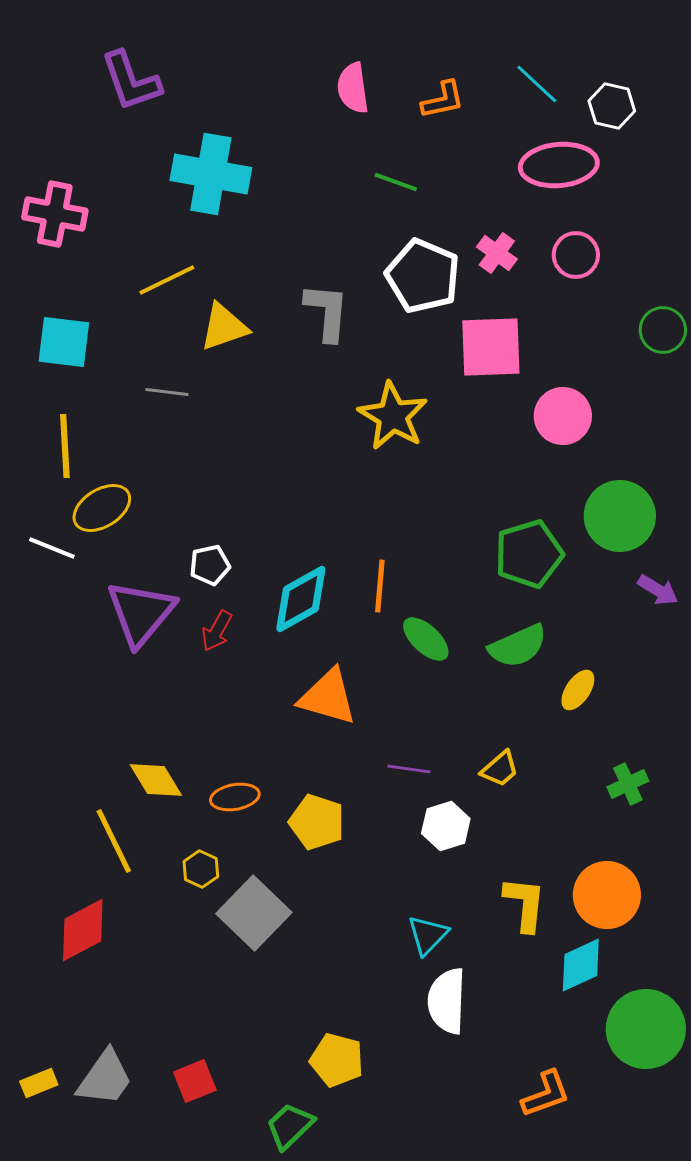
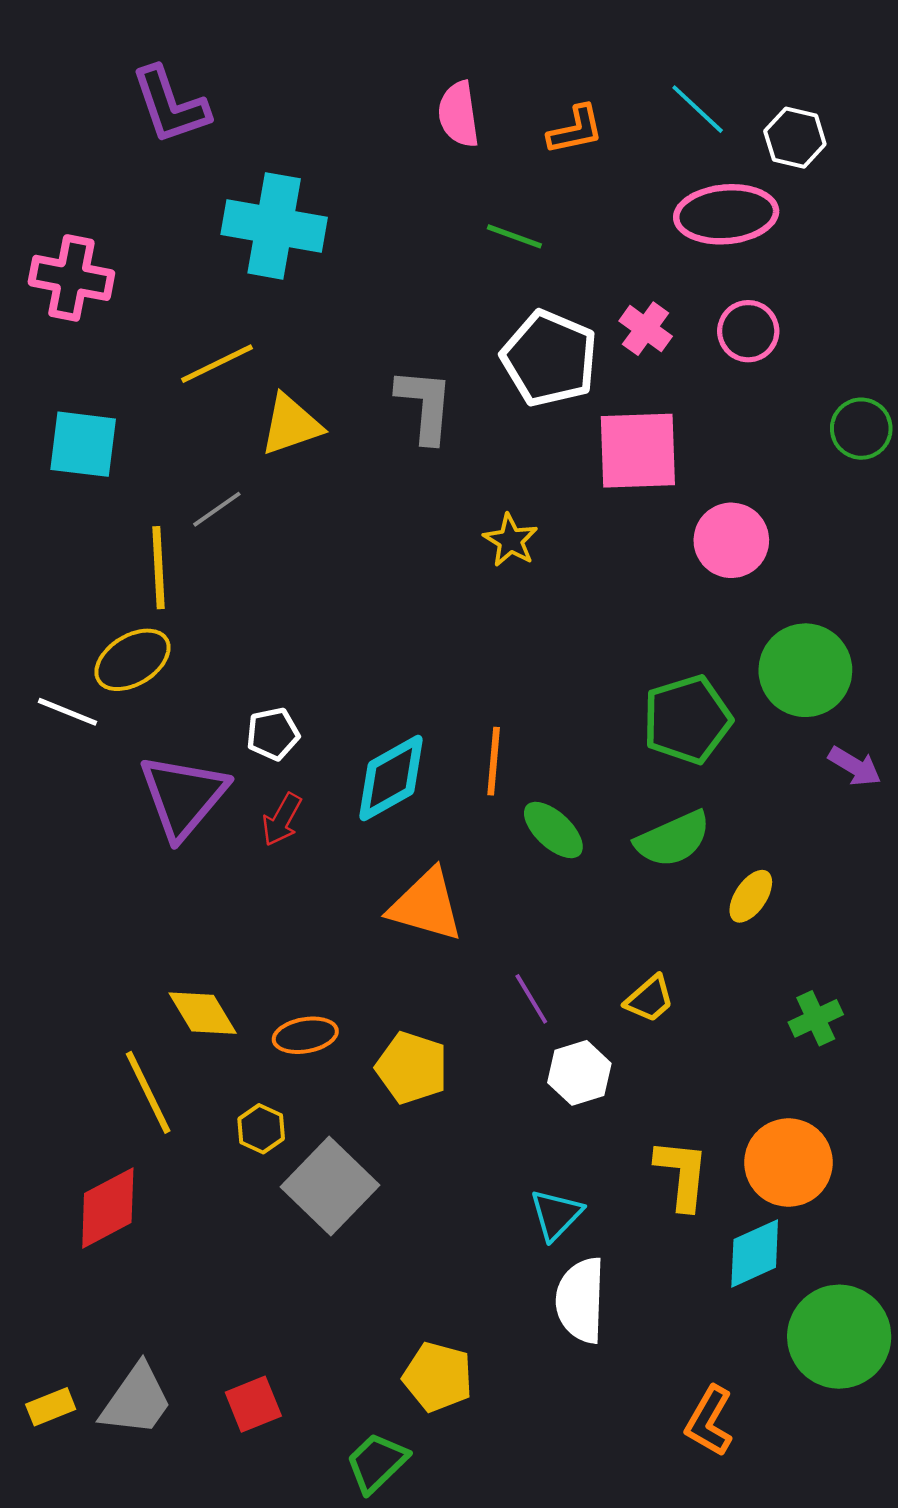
gray line: (167, 392) -> (217, 509), turned -42
yellow star: (393, 416) -> (511, 540), size x0.6
yellow line: (65, 446) -> (158, 568), moved
purple line: (409, 769) -> (531, 999), turned 51
orange L-shape: (546, 1094) -> (709, 1421), turned 140

